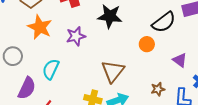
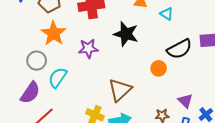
gray circle: (13, 56) -> (37, 61), moved
purple triangle: (180, 60) -> (185, 101), moved

